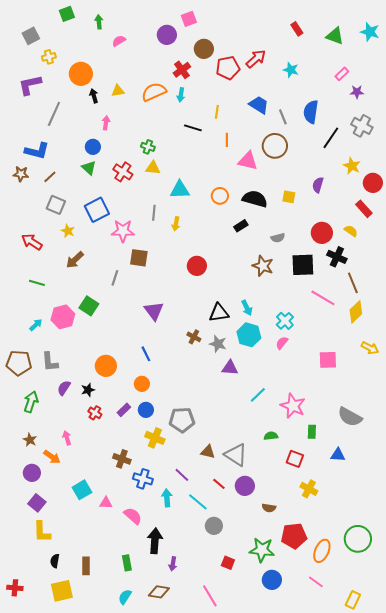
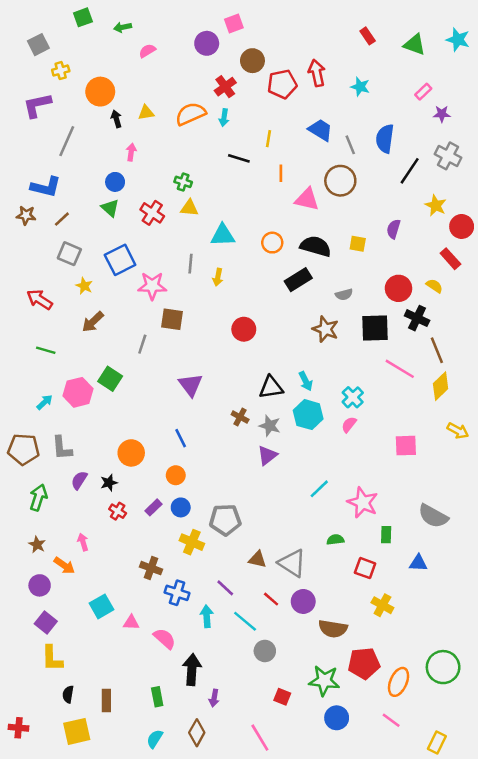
green arrow: (99, 22) -> (123, 27), turned -96
red arrow: (256, 59) -> (317, 73), turned -60
black rectangle: (241, 226) -> (298, 280), size x1.5
purple triangle: (230, 368) -> (267, 455), moved, turned -42
brown semicircle: (269, 508) -> (333, 629), size x1.6
brown diamond: (159, 592) -> (197, 733), turned -70

